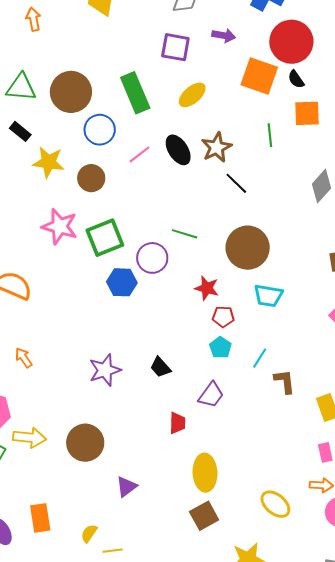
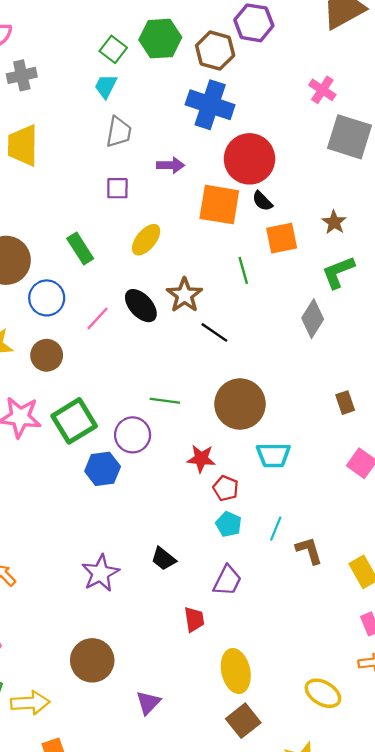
purple square: (175, 47) -> (117, 188), size x0.7
green rectangle: (135, 93) -> (80, 249), size x0.7
red pentagon: (223, 317) -> (226, 488), turned 30
yellow arrow: (29, 438) -> (30, 703), moved

